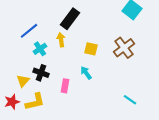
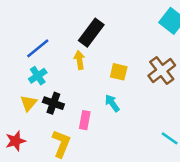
cyan cross: (40, 49) -> (38, 76), moved
yellow triangle: (23, 81) -> (29, 103), moved
yellow L-shape: (35, 102) -> (61, 144), moved, turned -55

